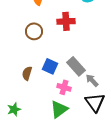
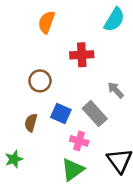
brown circle: (34, 31) -> (40, 81), moved
gray arrow: (92, 80) -> (116, 90), moved
green star: (14, 109) -> (14, 159), moved

